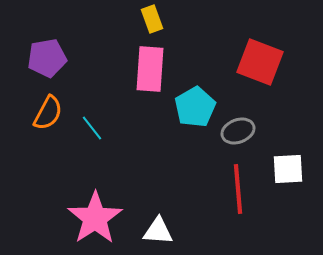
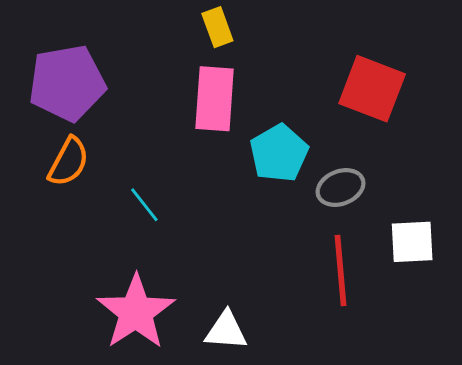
purple pentagon: (47, 58) -> (67, 83), size x1.4
cyan line: (92, 128) -> (144, 205), moved

